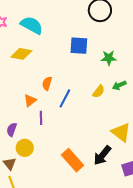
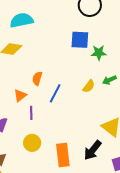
cyan semicircle: (32, 25) -> (22, 20), turned -40
blue square: (79, 46) -> (80, 40), moved
yellow circle: (25, 148) -> (32, 143), moved
orange rectangle: (73, 160) -> (63, 155), turned 35

